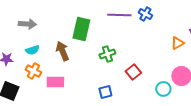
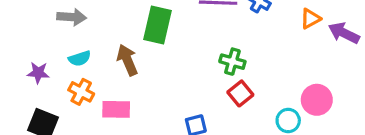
orange triangle: (177, 43) -> (310, 19), moved
green cross: (107, 54) -> (232, 62), moved, turned 35

